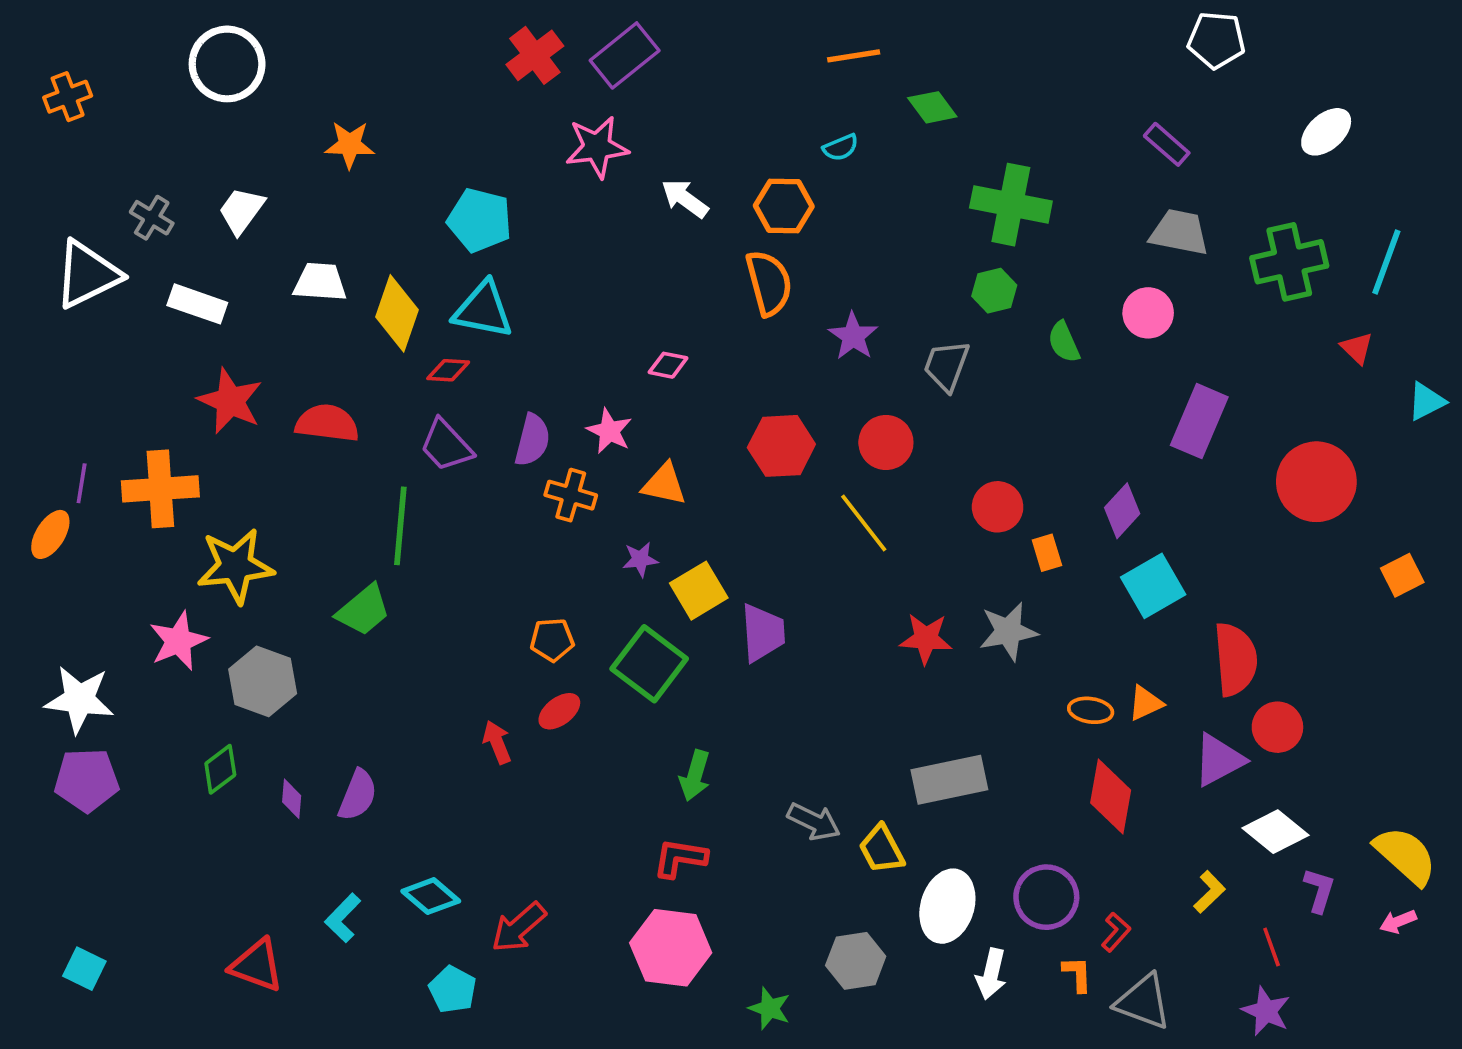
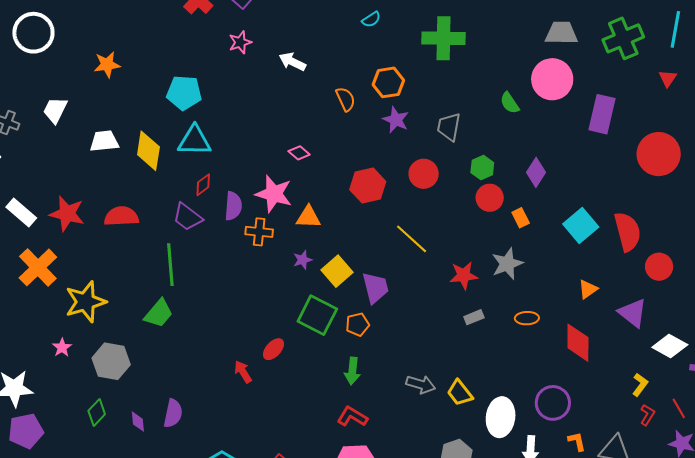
pink star: (597, 147) -> (240, 42), size x0.7
green cross: (1011, 205) -> (444, 38), moved
orange hexagon: (784, 206) -> (388, 82), moved
orange semicircle: (769, 283) -> (346, 99), size x0.7
green hexagon: (994, 291) -> (482, 168), moved
white rectangle: (197, 304) -> (21, 213), moved, turned 32
pink circle: (1148, 313) -> (552, 79), size x1.5
red triangle: (1357, 348) -> (668, 78), turned 30
pink diamond: (668, 365) -> (299, 153), turned 40
red diamond: (448, 370) -> (203, 185), moved, turned -30
purple rectangle: (1199, 421) -> (602, 114), moved
pink star: (609, 431) -> (274, 194), size x1.5
orange cross: (160, 489) -> (38, 267), turned -30
purple diamond: (1122, 511) -> (536, 172), moved
yellow line: (864, 523) -> (412, 239), moved
orange pentagon: (552, 640) -> (357, 324), moved
pink star: (178, 641) -> (62, 348), size x0.6
red semicircle: (1235, 659) -> (628, 232), moved
orange ellipse: (1091, 710) -> (527, 318), moved
red circle: (1277, 727) -> (659, 267), moved
purple triangle: (1219, 760) -> (633, 313), turned -44
gray rectangle: (949, 780) -> (474, 317), moved, size x0.5
red L-shape: (680, 858) -> (352, 417), turned 32
red L-shape: (1116, 932) -> (647, 415), moved

